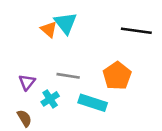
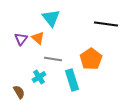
orange triangle: (49, 29) -> (38, 38), moved
purple triangle: (27, 82) -> (21, 39), moved
cyan rectangle: (93, 103) -> (72, 80), turned 55

